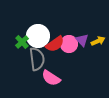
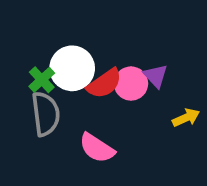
yellow arrow: (98, 41) -> (186, 118), moved
gray semicircle: (37, 59) -> (46, 114), moved

